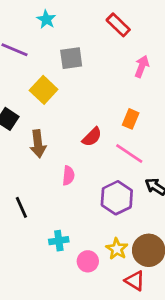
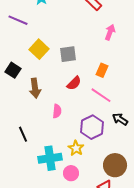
gray square: (71, 58) -> (68, 54), moved
cyan cross: (59, 241) -> (50, 158), size x1.6
yellow star: (117, 249) -> (76, 148), moved

